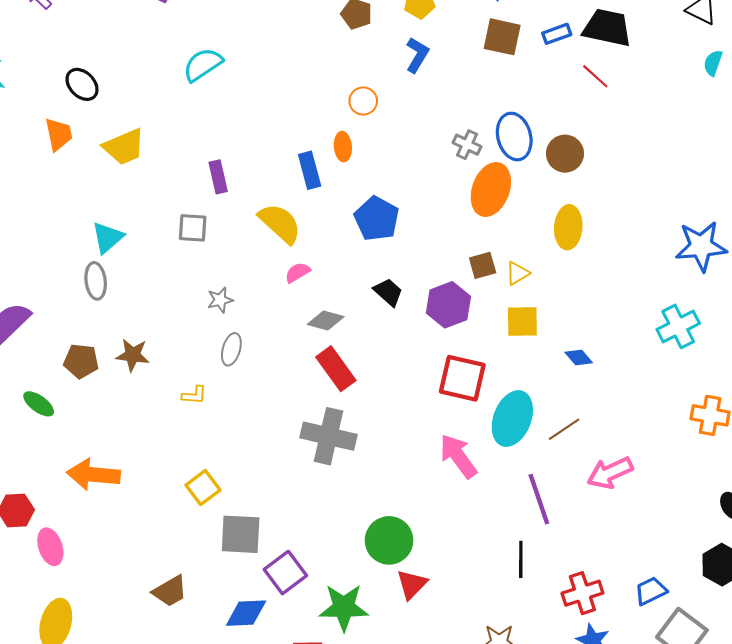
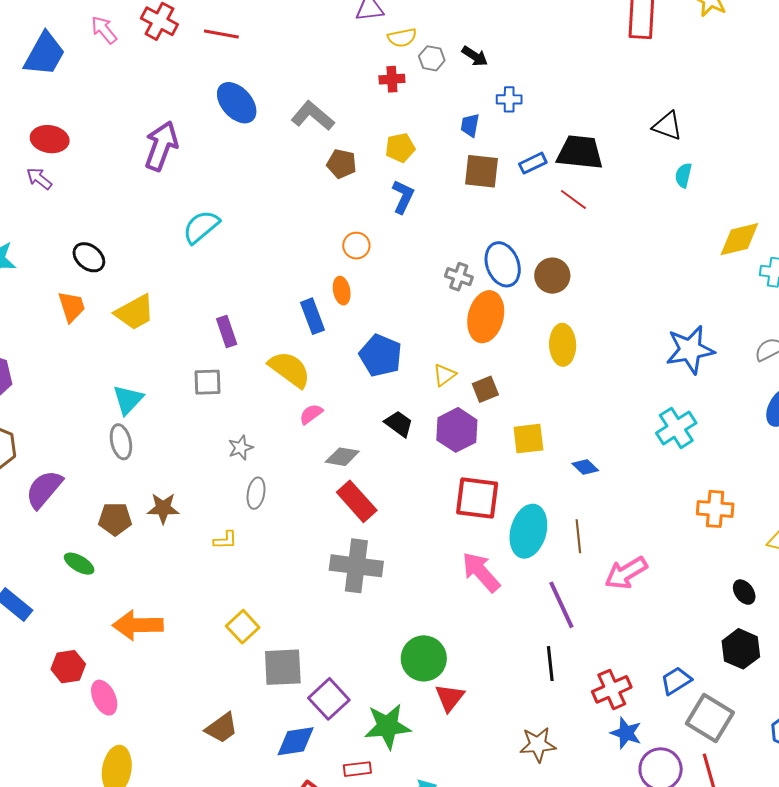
yellow triangle: (517, 273) -> (444, 375), moved
brown line: (564, 429) -> (578, 536), turned -56

